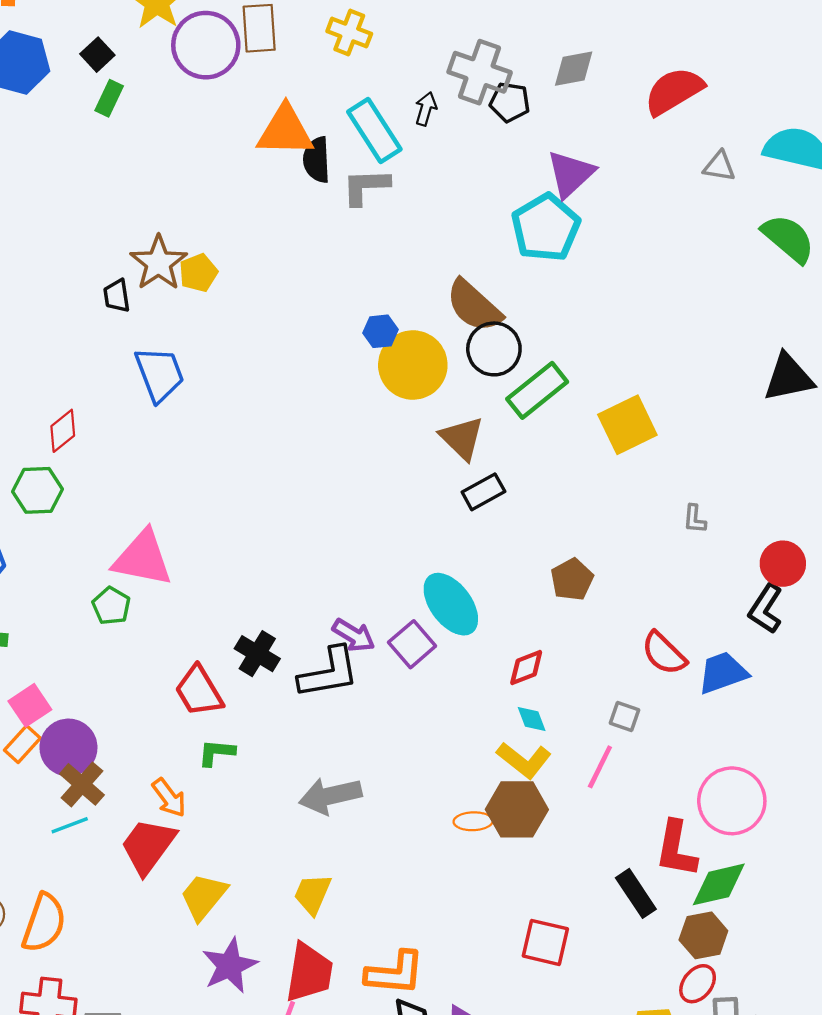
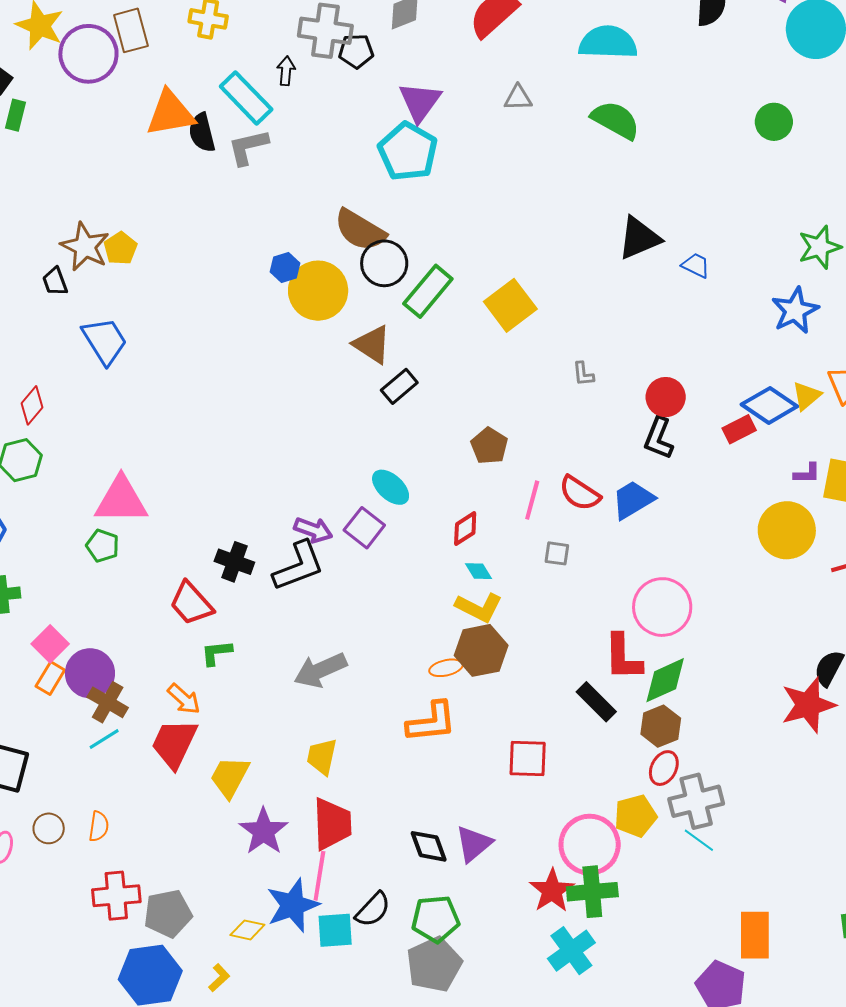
gray triangle: (719, 166) -> (518, 98), moved
cyan ellipse: (451, 604) -> (391, 487), size x0.7
pink line: (600, 767) -> (532, 500), moved
orange semicircle: (44, 923) -> (99, 826), size x0.6
orange L-shape: (395, 973) -> (431, 722), moved

